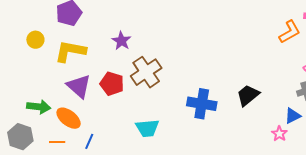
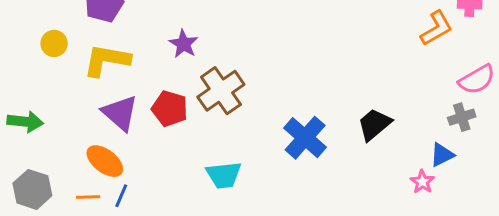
blue cross: (202, 104) -> (305, 138), turned 32
green arrow: (39, 107) -> (25, 122), moved
blue line: (89, 141) -> (121, 196), moved

